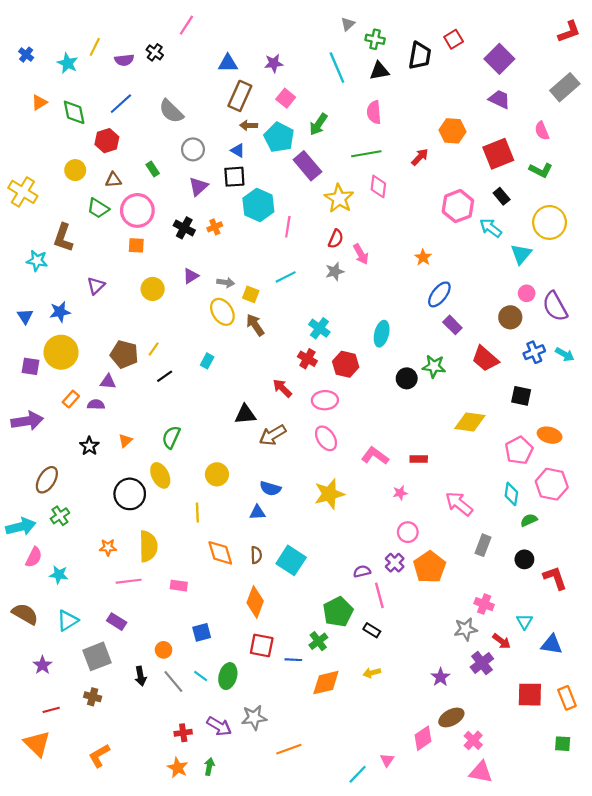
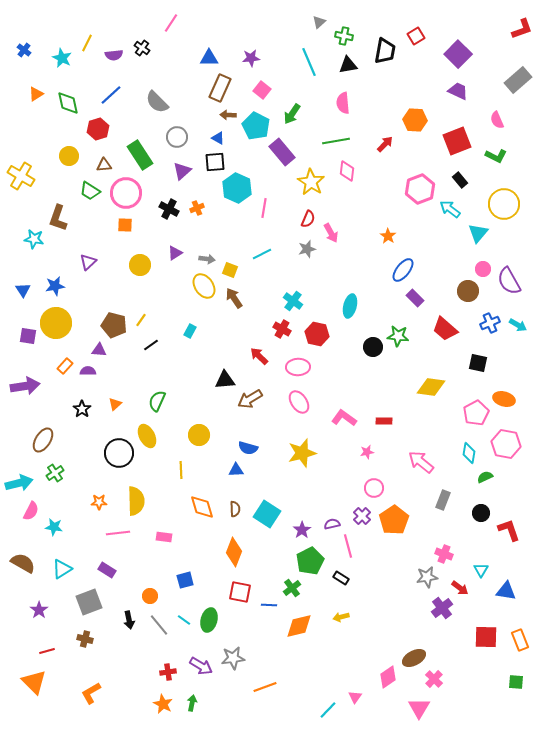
green rectangle: (153, 169) -> (140, 155), size x2.0
purple star: (440, 677) -> (302, 530), moved
pink triangle: (481, 772) -> (419, 708), moved, turned 50

